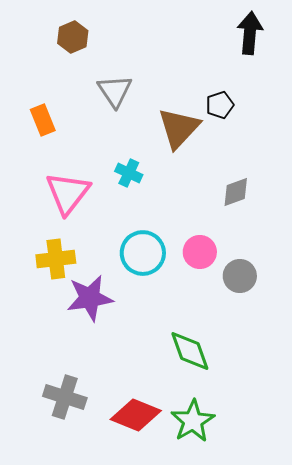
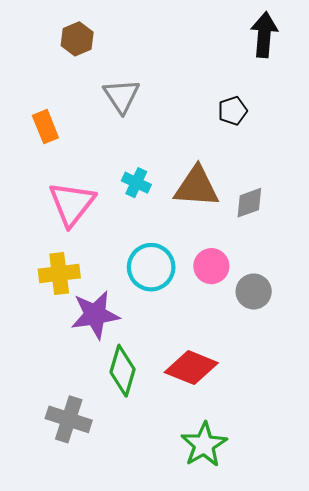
brown triangle: (179, 128) -> (197, 187), moved, turned 51
green diamond: (190, 351) -> (123, 371), moved, turned 36
red diamond: (136, 415) -> (191, 368), moved

